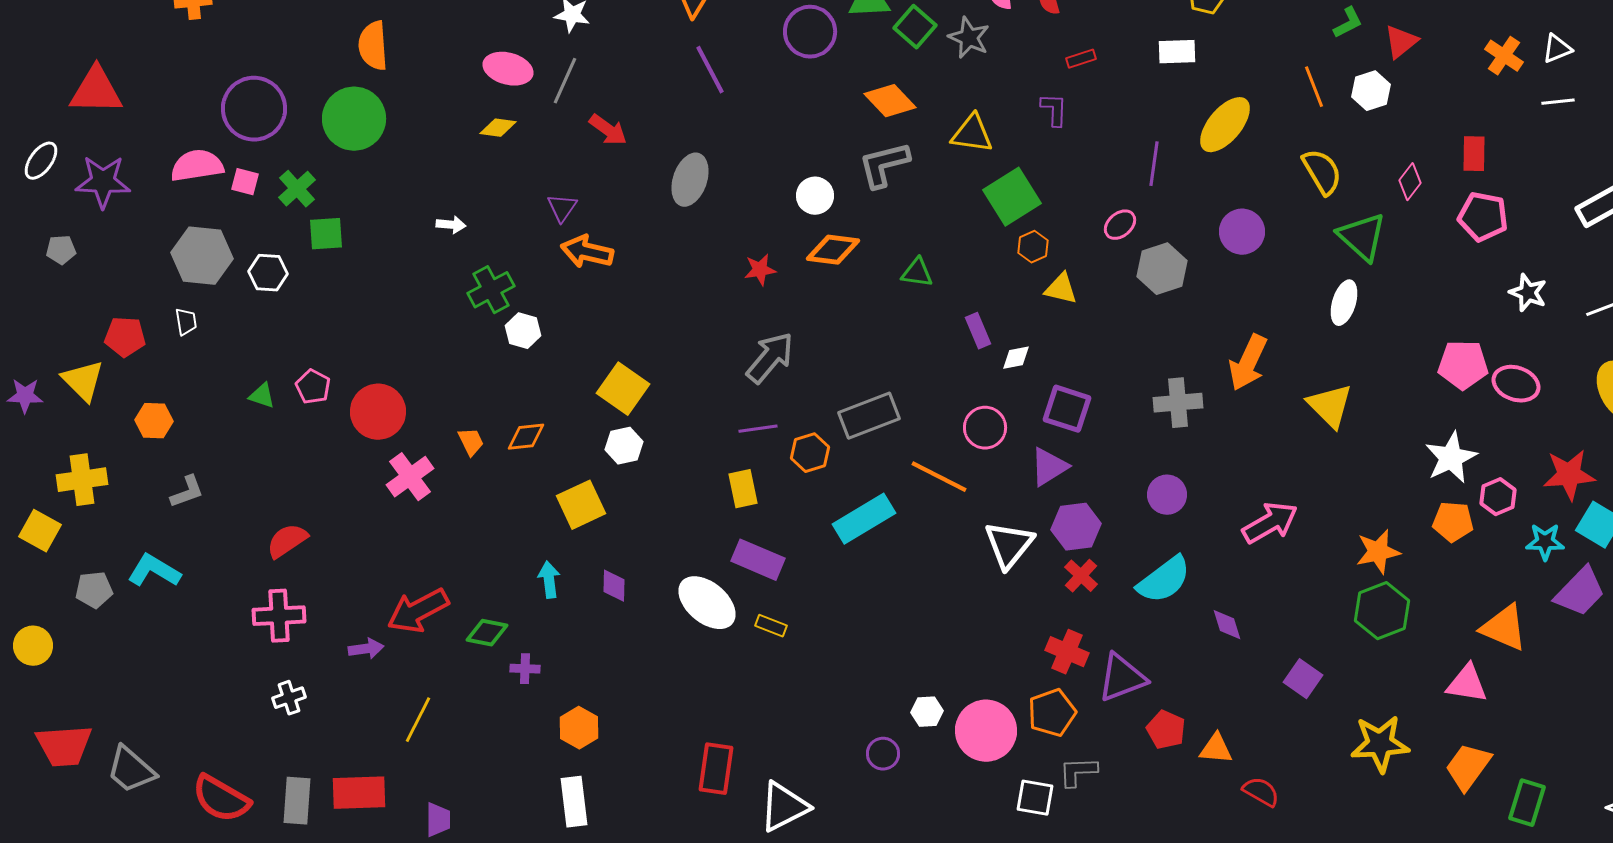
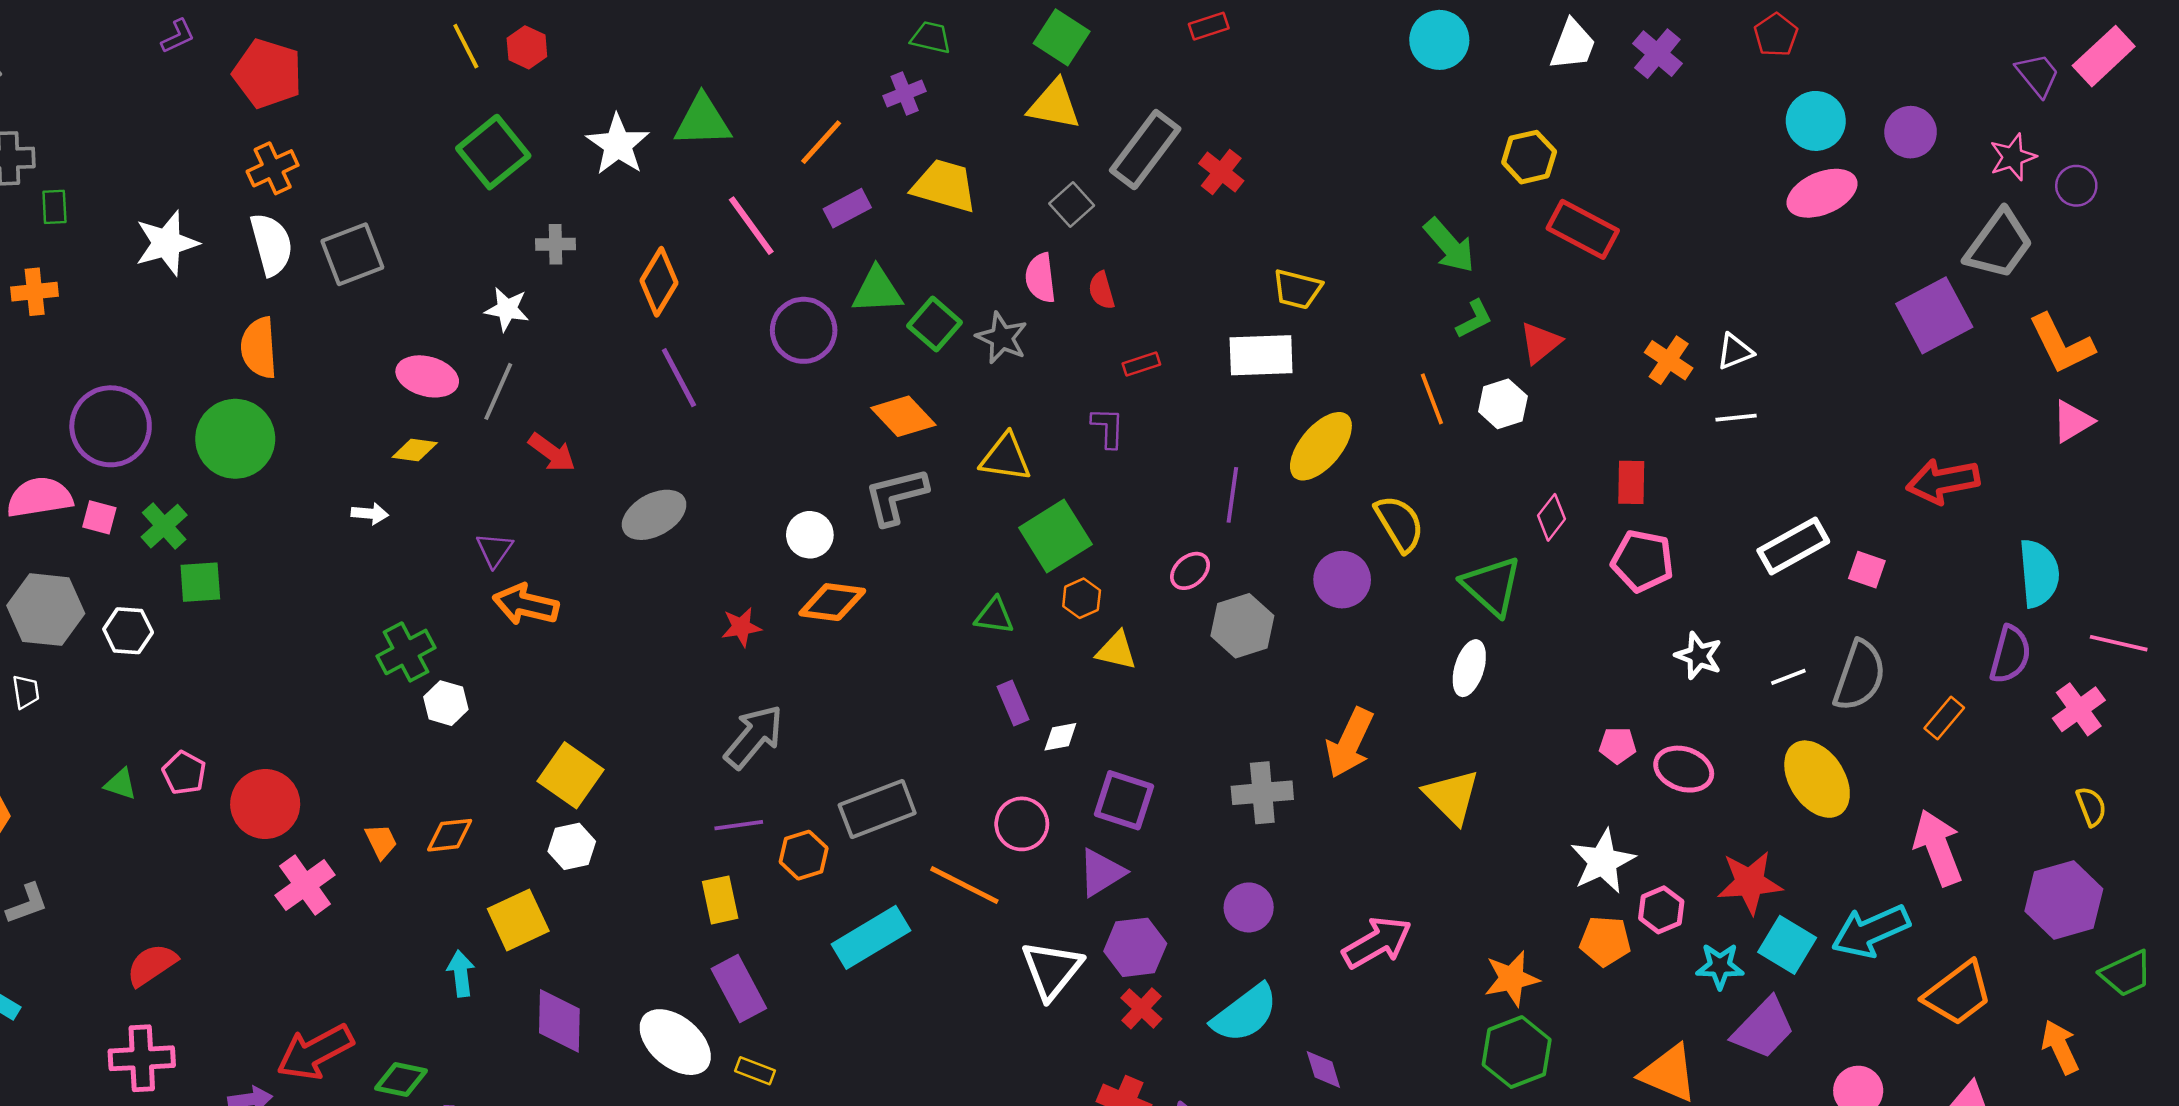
white rectangle: (1177, 52) -> (1261, 355), size x1.4
yellow semicircle: (1322, 172) -> (1399, 524), moved
gray ellipse: (690, 180) -> (654, 515), turned 42
white arrow: (451, 225) -> (370, 514), moved
green triangle: (917, 273) -> (994, 616), moved
pink pentagon: (1463, 365) -> (1618, 745), size x0.6
purple rectangle: (758, 560) -> (739, 988), turned 39
cyan arrow: (549, 580) -> (461, 974), moved
purple diamond: (614, 586) -> (559, 1021), size x1.6

